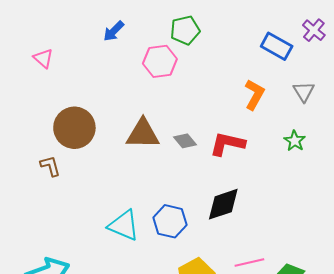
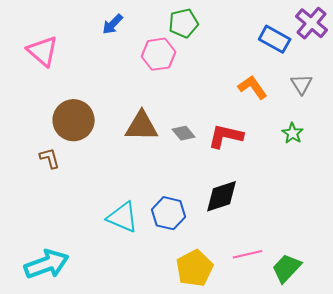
purple cross: (314, 30) -> (312, 23), size x1.4
pink triangle: (43, 58) -> (43, 51), size x1.6
orange L-shape: (254, 95) -> (253, 87), turned -64

